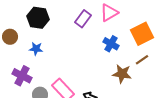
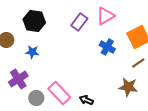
brown star: (122, 74) -> (128, 87), moved
purple cross: (22, 76) -> (18, 79), turned 30

